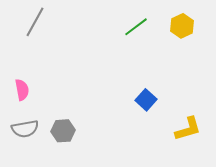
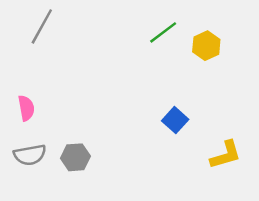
yellow hexagon: (182, 26) -> (206, 46), moved

